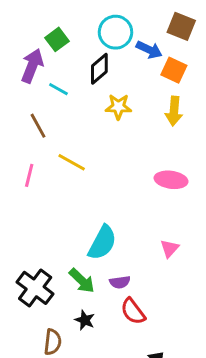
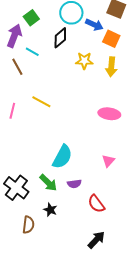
yellow star: (118, 107) -> (84, 61), moved
brown line: (38, 126) -> (17, 67), moved
red semicircle: (133, 311) -> (96, 204), moved

